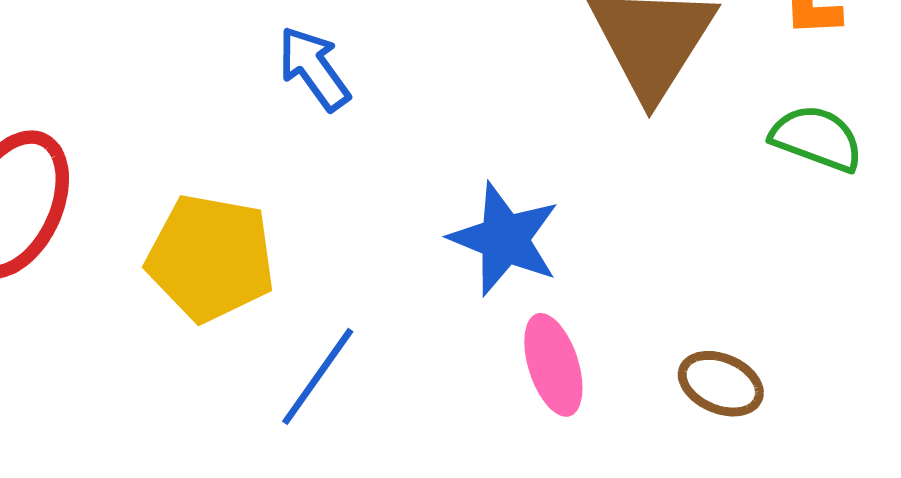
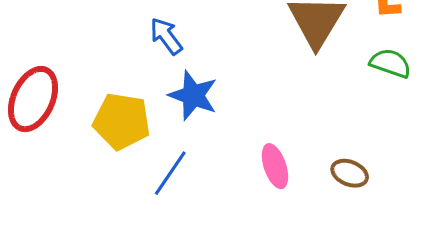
blue star: (504, 239) -> (193, 95), moved

